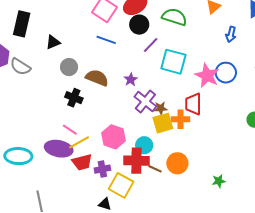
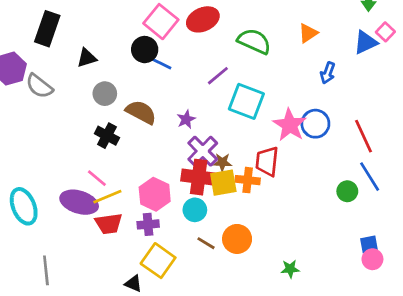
black circle: (139, 25) -> (145, 50), moved
cyan ellipse: (18, 156) -> (24, 206), turned 60
red cross: (136, 161) -> (199, 177), moved
purple cross: (102, 169) -> (148, 224), moved

